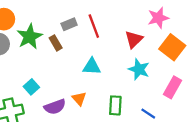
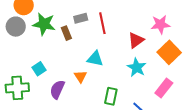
green star: (30, 37) -> (44, 24), turned 30
orange triangle: (79, 99) -> (81, 76), moved
purple semicircle: (55, 107) -> (57, 89), turned 126

